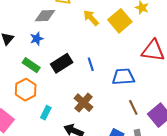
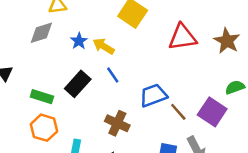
yellow arrow: (91, 18) -> (104, 46), moved
blue star: (37, 39) -> (79, 41), moved
blue trapezoid: (123, 77) -> (153, 95), moved

